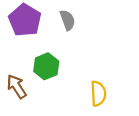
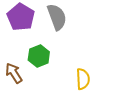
gray semicircle: (68, 20) -> (57, 17), size x1.5

